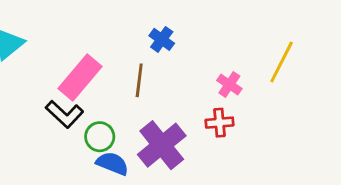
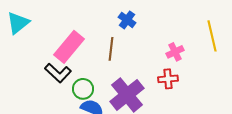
yellow line: (282, 62) -> (212, 36), turned -40
pink cross: (229, 85) -> (175, 52), turned 30

